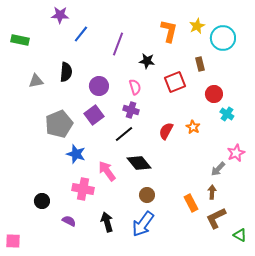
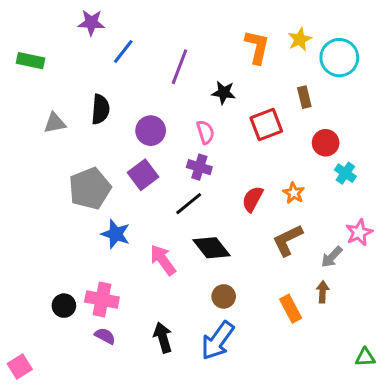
pink cross: (83, 189) -> (102, 299), moved
brown L-shape: (216, 218) -> (288, 240), moved
green triangle: (240, 235) -> (365, 357), turned -32
pink square: (13, 241) -> (20, 366), turned -35

